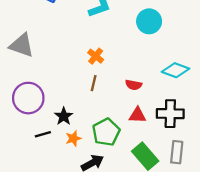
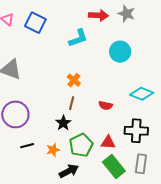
red triangle: (137, 115) -> (108, 142), moved
black star: (64, 116) -> (63, 123), moved

